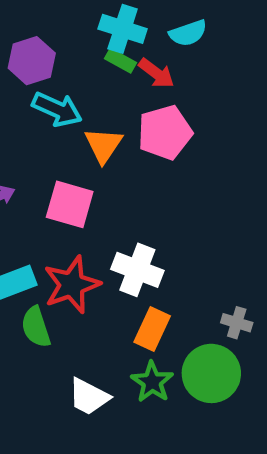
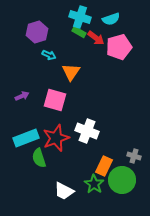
cyan arrow: (57, 109) -> (49, 55), size x0.6
pink pentagon: (165, 132) -> (119, 47), moved
orange rectangle: (152, 329) -> (104, 166), moved

